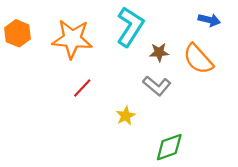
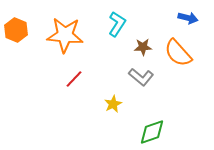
cyan L-shape: (130, 27) -> (117, 24), size x0.7

